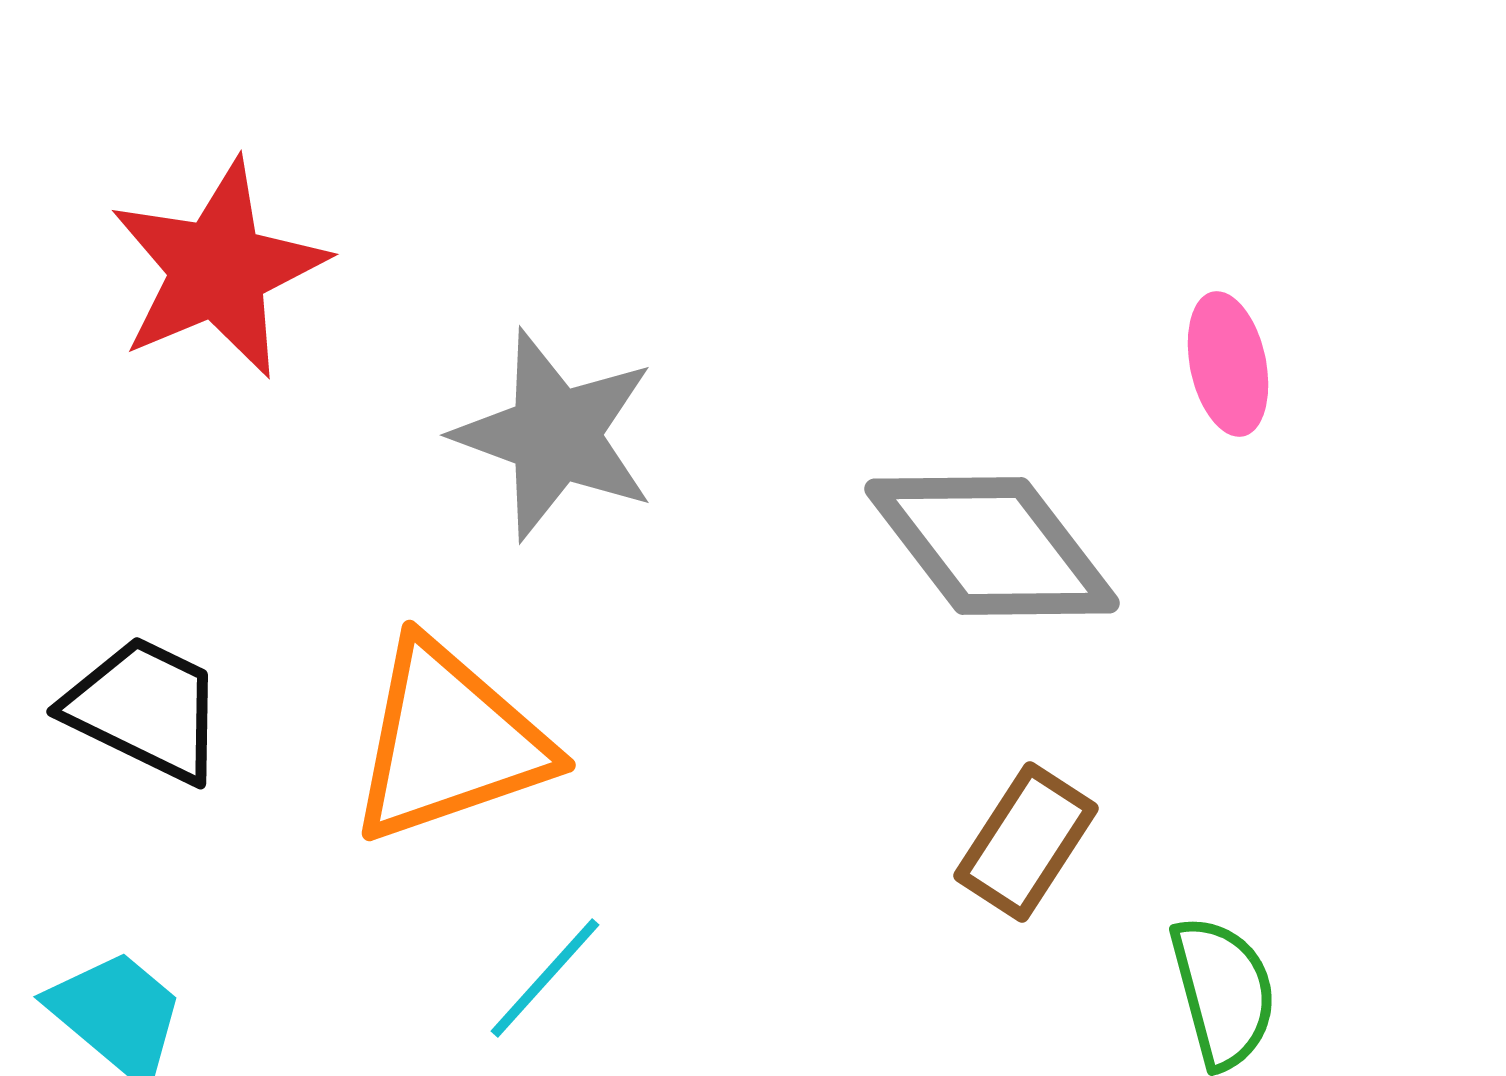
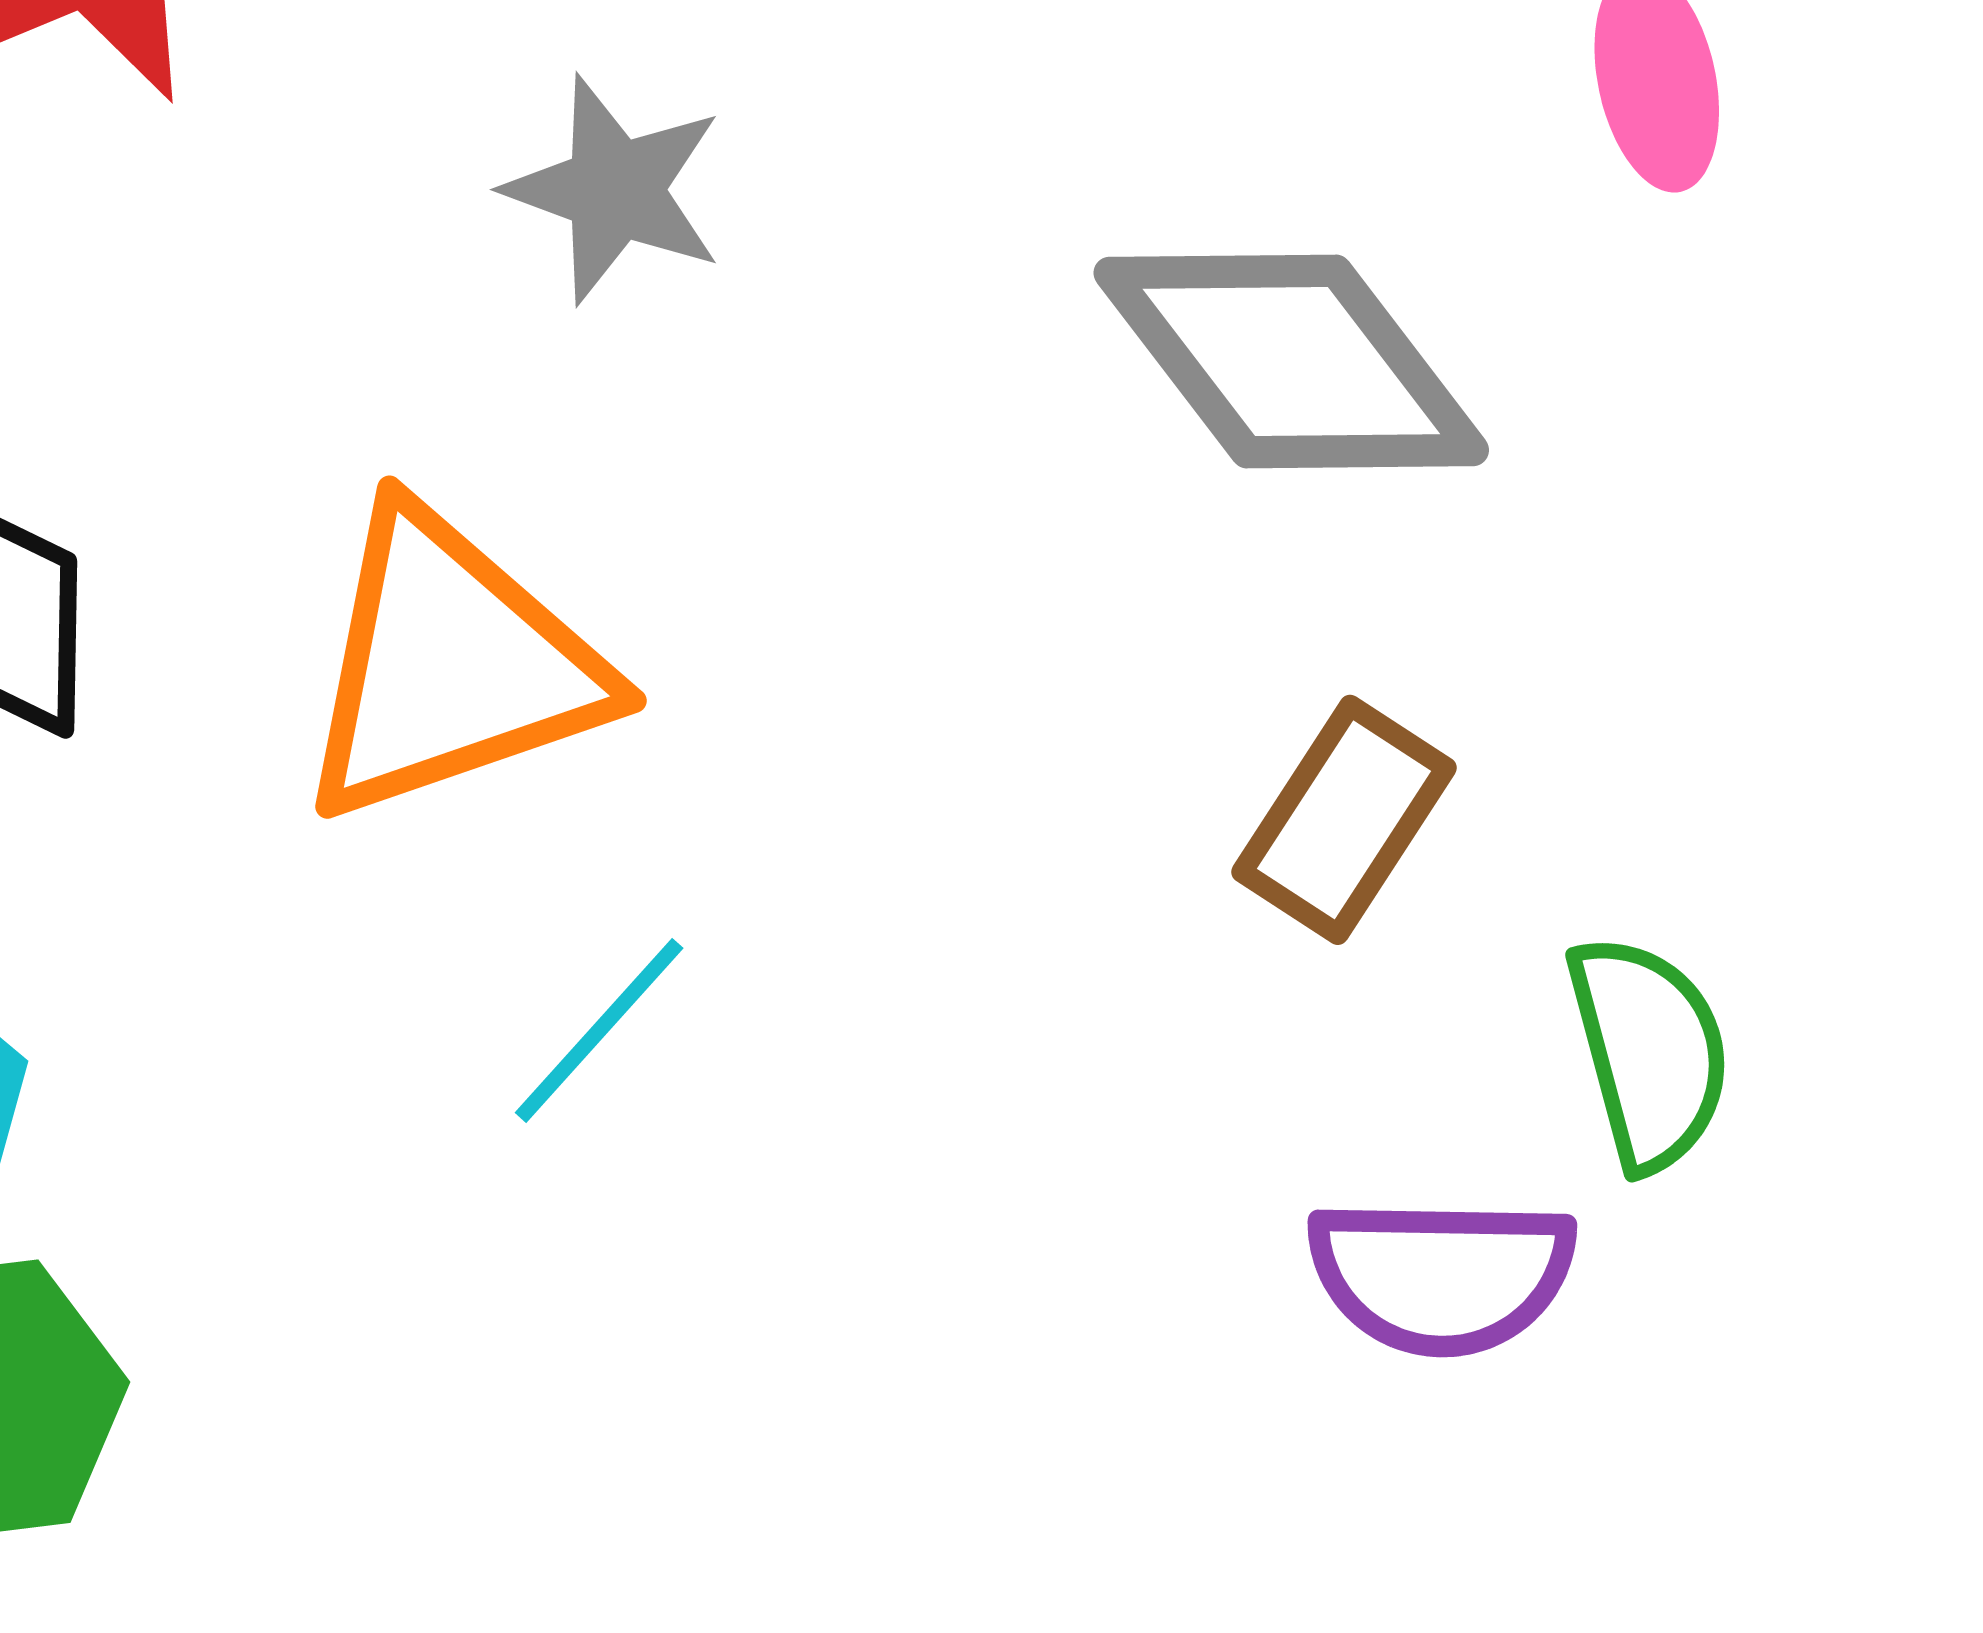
gray star: (555, 435) -> (615, 190), size x0.7

